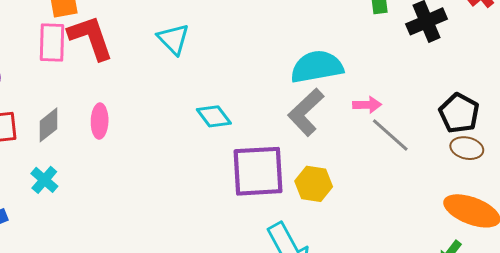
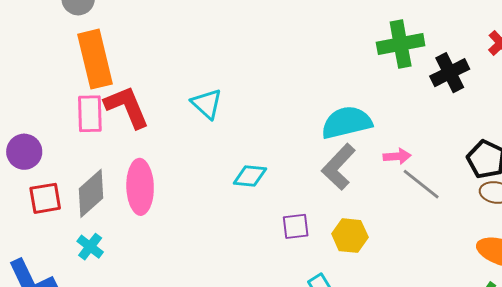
cyan diamond: (214, 116) -> (250, 176), turned -44
pink ellipse: (100, 121) -> (140, 187), size x1.6
gray diamond: (48, 125) -> (91, 193), size x1.4
purple square: (258, 171) -> (296, 226), size x0.5

